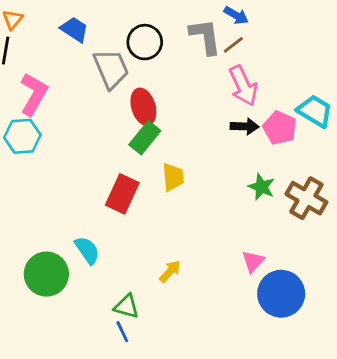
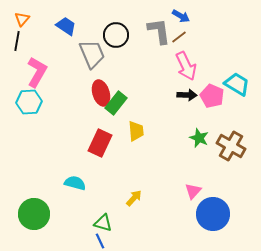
red ellipse: (143, 107) -> (101, 93), moved
cyan semicircle: (87, 250) -> (75, 183), turned -40
green circle: (46, 274) -> (34, 214), moved

